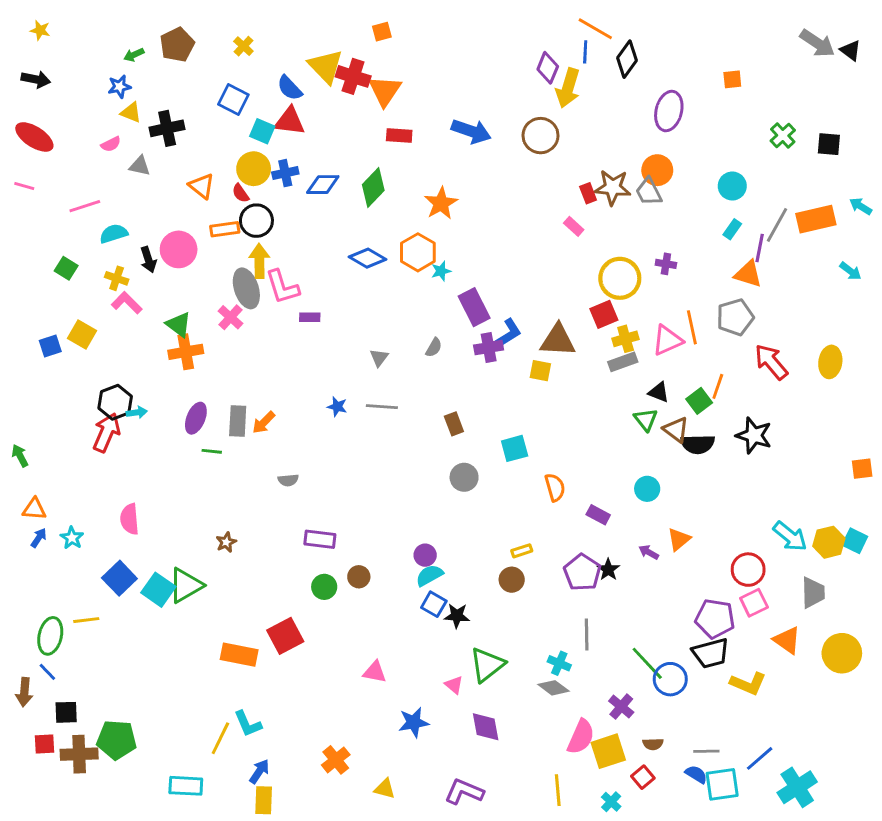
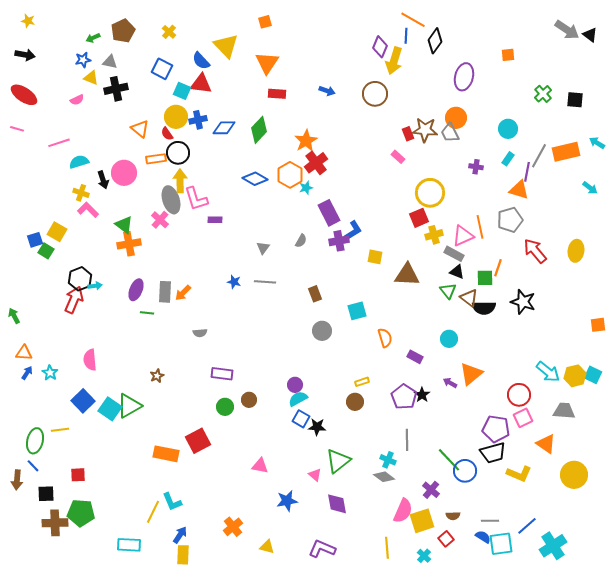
red cross: (353, 76) -> (316, 163), moved, turned 35
blue arrow: (471, 131) -> (327, 91), size x0.6
gray triangle: (140, 166) -> (110, 62), moved
purple cross: (666, 264) -> (476, 167), moved
green square: (66, 268) -> (46, 251), moved
brown triangle: (558, 340) -> (407, 275), moved
gray rectangle: (623, 362) -> (454, 254), moved, turned 48
green square: (699, 401) -> (485, 278), turned 36
orange triangle: (679, 539) -> (471, 374), size x1.4
gray trapezoid: (813, 593) -> (564, 411), turned -85
yellow circle: (842, 653) -> (574, 475), moved
red square: (44, 744) -> (78, 475), moved

